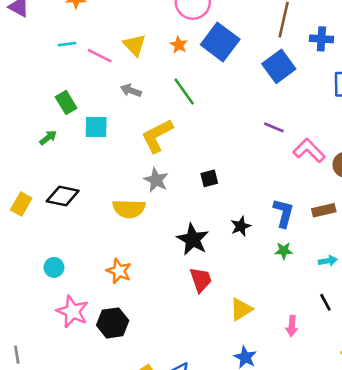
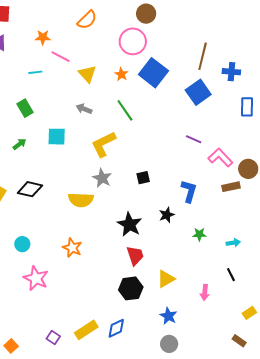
pink line: (100, 56) -> (61, 57), moved
green rectangle: (66, 103) -> (25, 108), moved
brown rectangle: (324, 210) -> (231, 187), moved
blue L-shape: (283, 213) -> (189, 191), moved
black hexagon: (113, 323) -> (131, 288), moved

